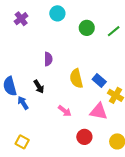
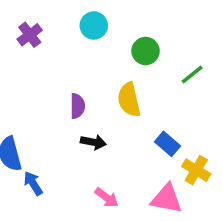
green line: (114, 31) -> (192, 74), moved
yellow semicircle: (76, 78) -> (129, 100), moved
black arrow: (39, 87) -> (93, 142), moved, turned -48

